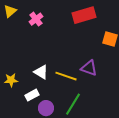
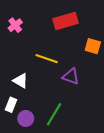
yellow line: (66, 76) -> (47, 59), moved
white rectangle: (32, 95) -> (11, 105), turned -40

